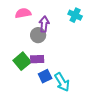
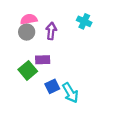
gray circle: (38, 35) -> (27, 32), moved
purple rectangle: (37, 59) -> (43, 60), moved

